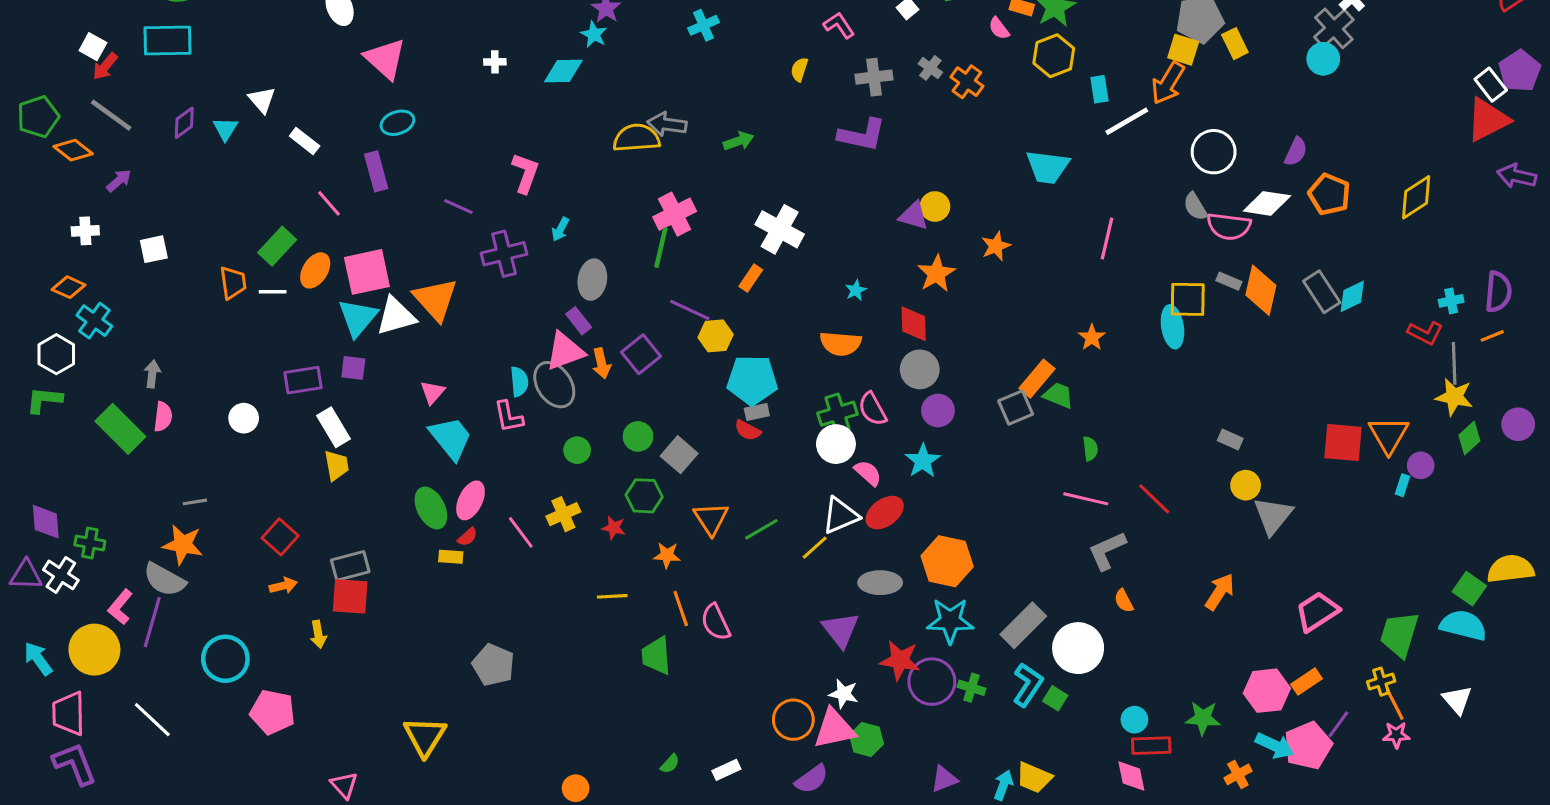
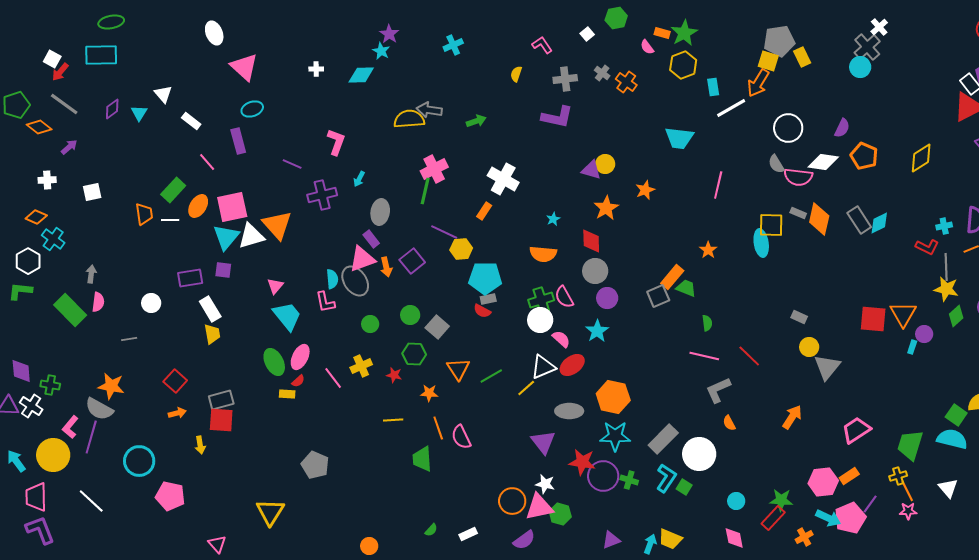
gray line: (195, 502) -> (129, 339), moved
red rectangle: (1151, 746) -> (773, 518), moved, turned -45

